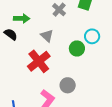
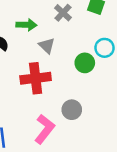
green arrow: (22, 18) -> (26, 25), moved
red cross: (39, 61) -> (36, 78), turned 30

